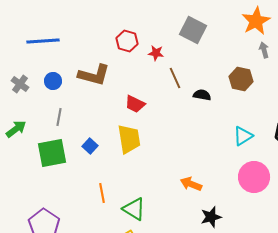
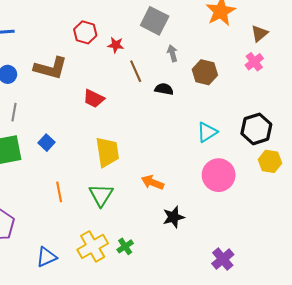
gray arrow: (264, 50) -> (172, 53), moved
yellow trapezoid: (129, 139) -> (107, 152), moved
green triangle: (134, 209) -> (101, 195), moved, turned 30

